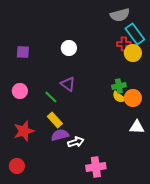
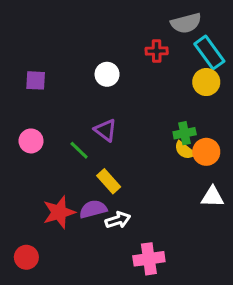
red cross: (124, 44) -> (157, 51), moved
yellow rectangle: (55, 120) -> (109, 181), moved
red star: (24, 131) -> (59, 212), moved

